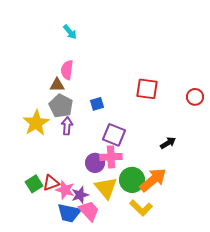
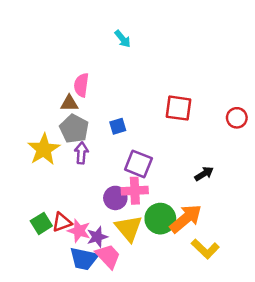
cyan arrow: (70, 32) -> (123, 39), moved
yellow L-shape: (141, 208) -> (205, 249), moved

